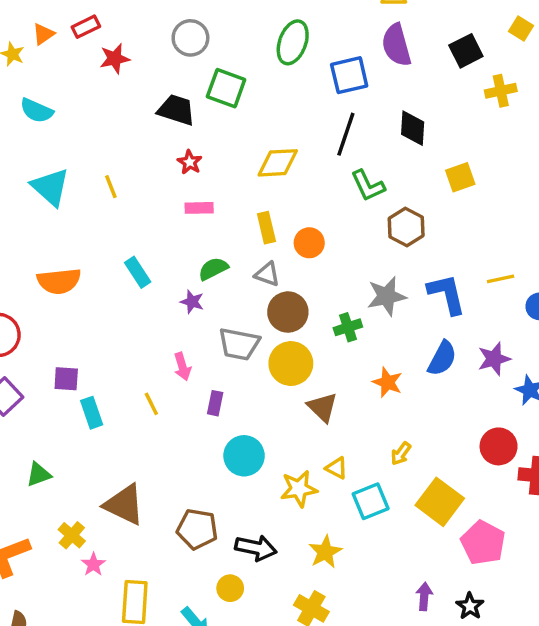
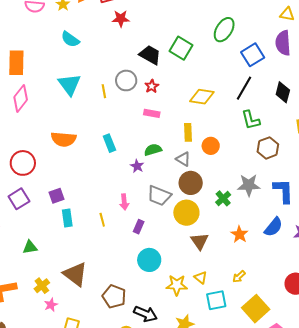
gray circle: (190, 38) -> (126, 80), moved
blue square: (349, 75) -> (253, 55), turned -30
green cross: (348, 327) -> (223, 198), turned -35
purple square: (66, 379) -> (57, 196), turned -35

